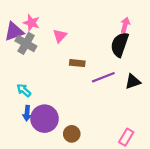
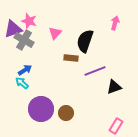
black semicircle: (120, 45) -> (85, 41), moved
black triangle: (133, 82) -> (114, 87), moved
blue arrow: (27, 113) -> (25, 70), moved, turned -128
brown circle: (72, 134) -> (66, 113), moved

